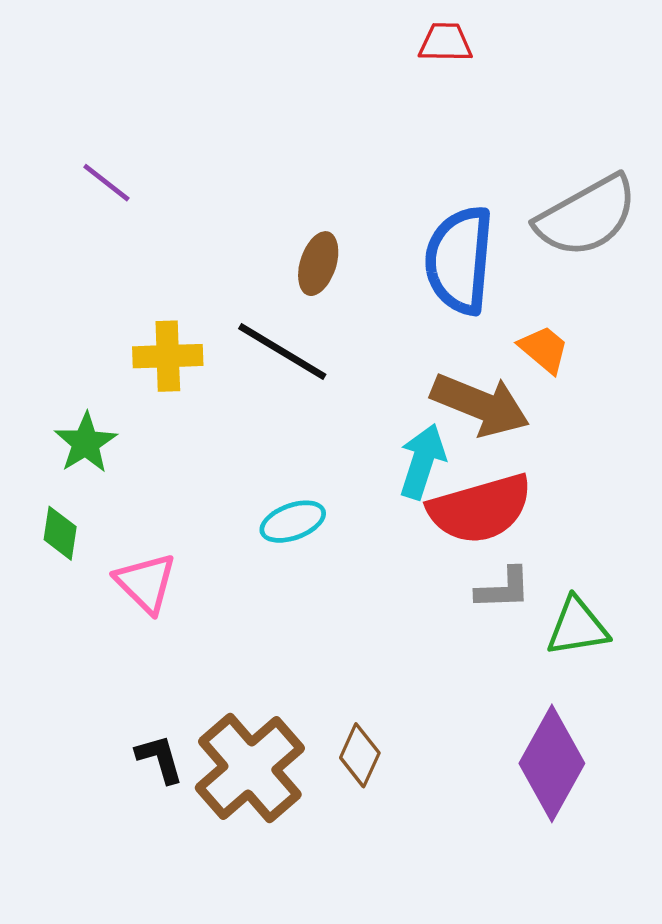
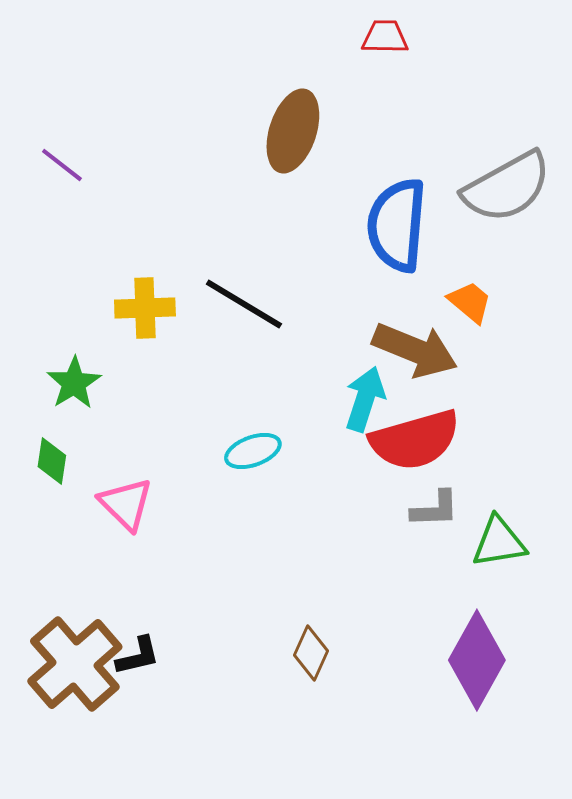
purple line: (106, 183) -> (62, 165), moved
brown ellipse: (318, 264) -> (293, 131), moved, size x1.5
black L-shape: (160, 759) -> (138, 656), turned 93
brown cross: (250, 768) -> (75, 664), moved

